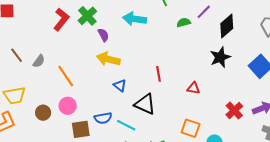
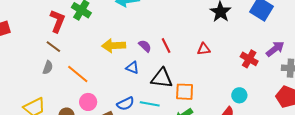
purple semicircle: (103, 35) -> (145, 46), moved
brown line: (17, 55) -> (53, 47), moved
orange square: (191, 128) -> (185, 92), moved

